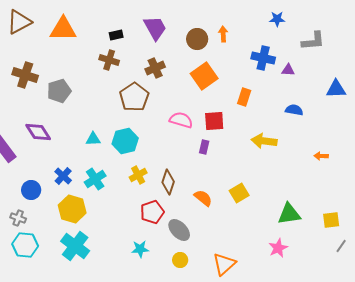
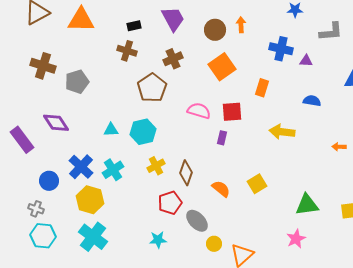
blue cross: (63, 176) -> (81, 167), size x1.4
yellow circle: (180, 260) -> (214, 244), moved

